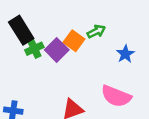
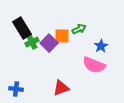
orange square: (74, 41) -> (62, 36), turned -35
pink semicircle: (116, 96) -> (94, 65), moved

